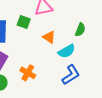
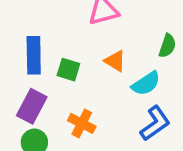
green square: (24, 22) -> (68, 70), moved

